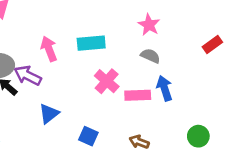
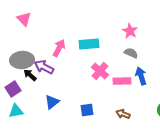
pink arrow: (49, 49) -> (59, 48), turned 48
blue triangle: (49, 114) -> (52, 102), moved
blue square: (88, 136) -> (87, 110), turned -32

